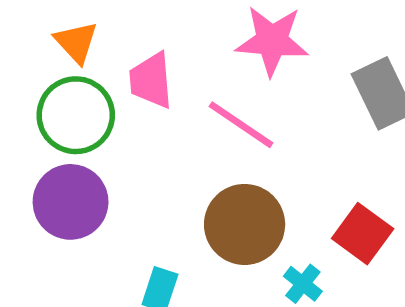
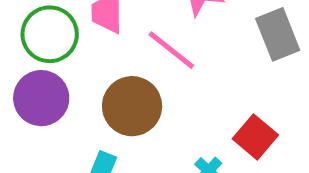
brown circle: (245, 224) -> (132, 106), moved

